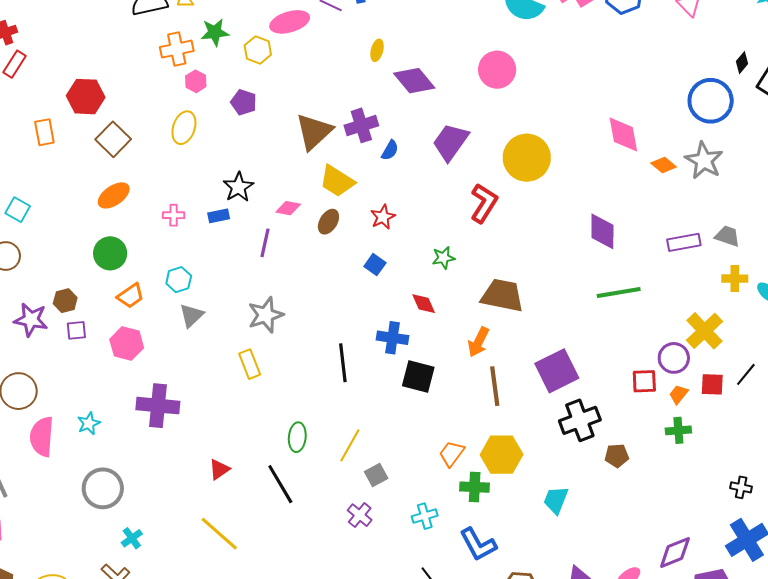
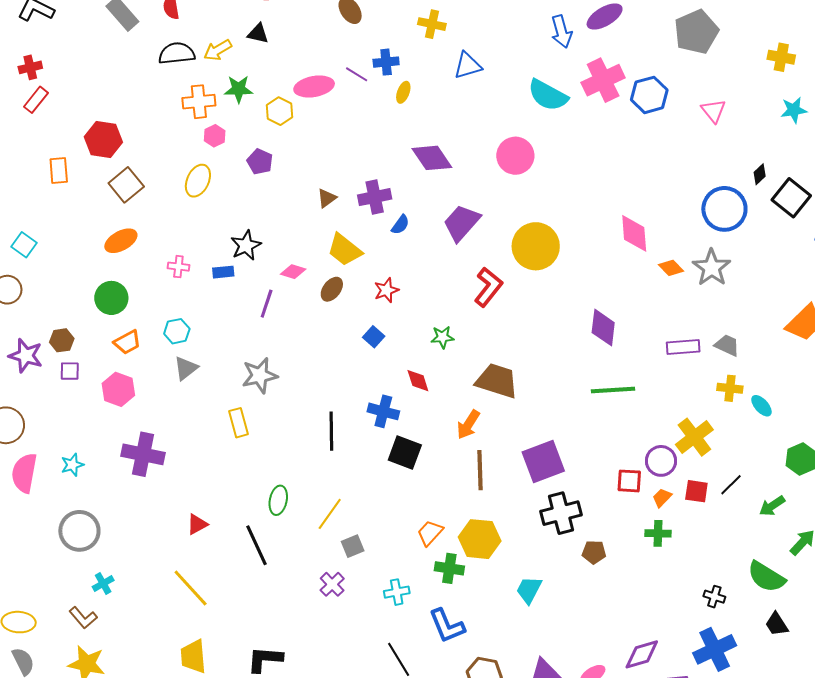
yellow ellipse: (377, 50) -> (403, 92), moved
brown triangle: (314, 132) -> (327, 198), size x0.5

